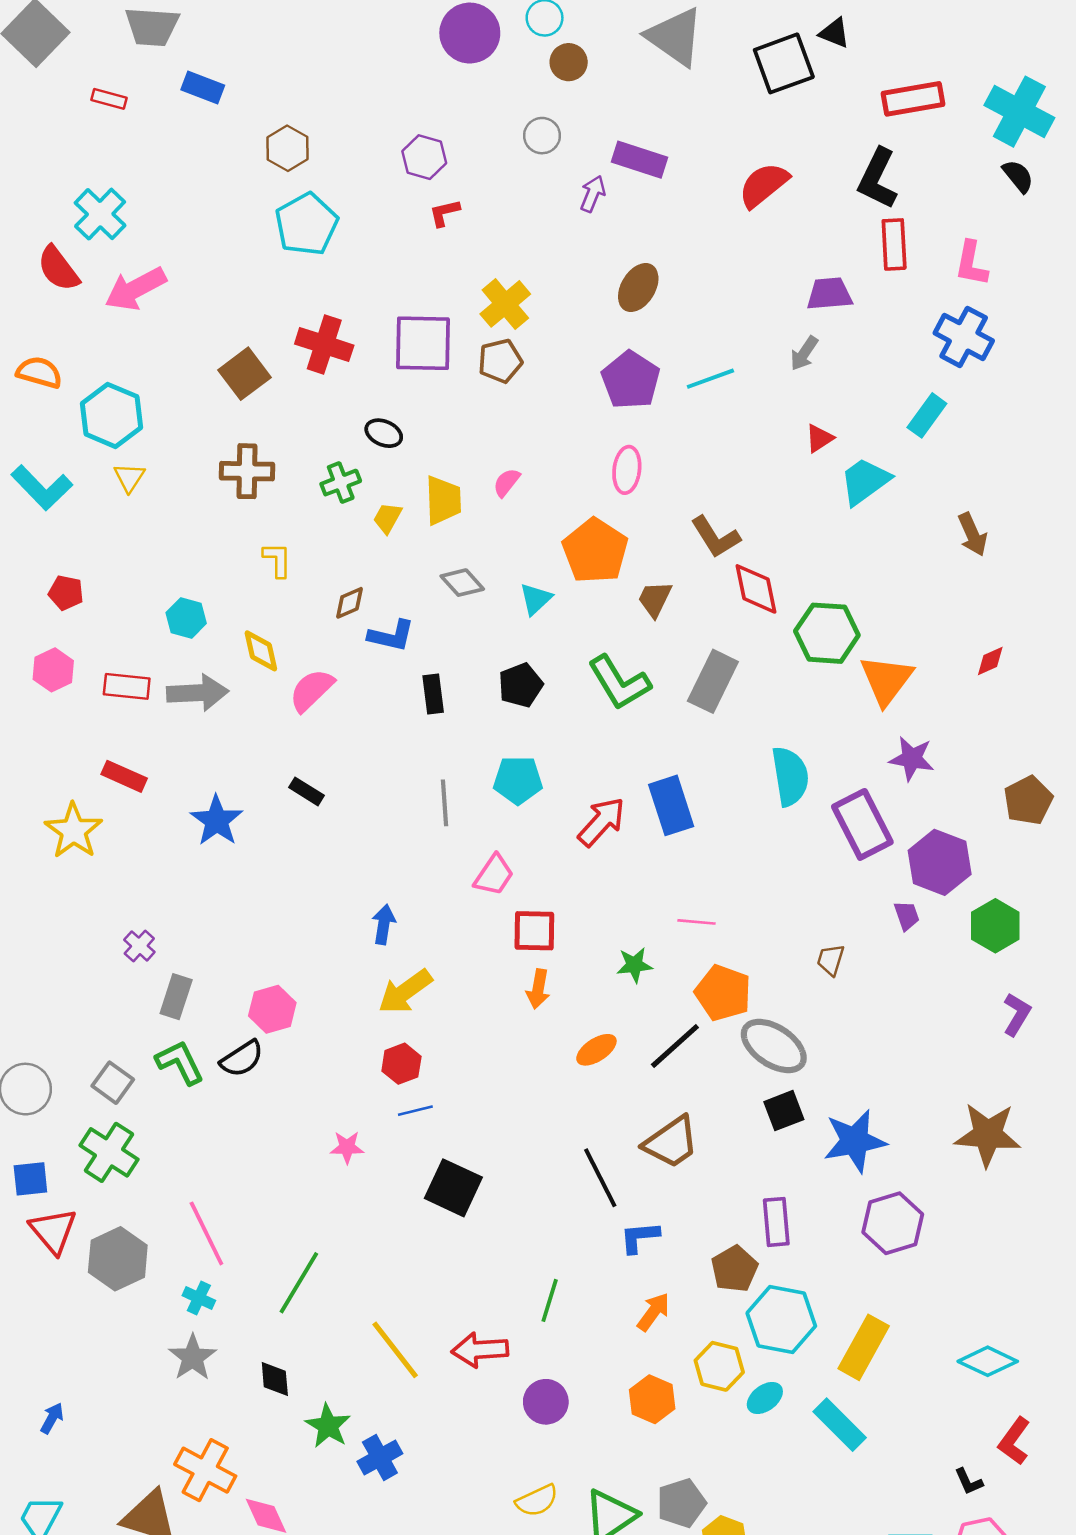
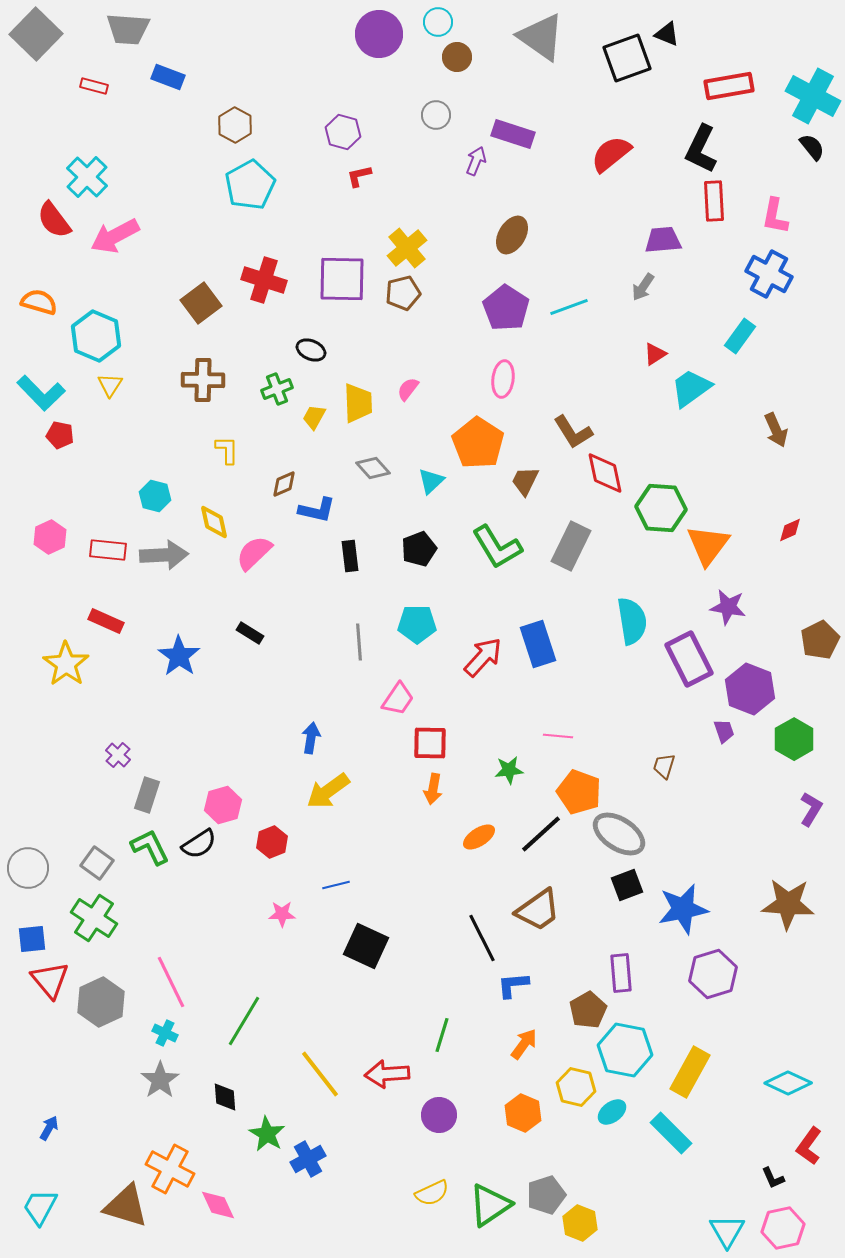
red pentagon: (66, 593) -> (60, 435), moved
red hexagon: (401, 1064) -> (272, 842), moved

